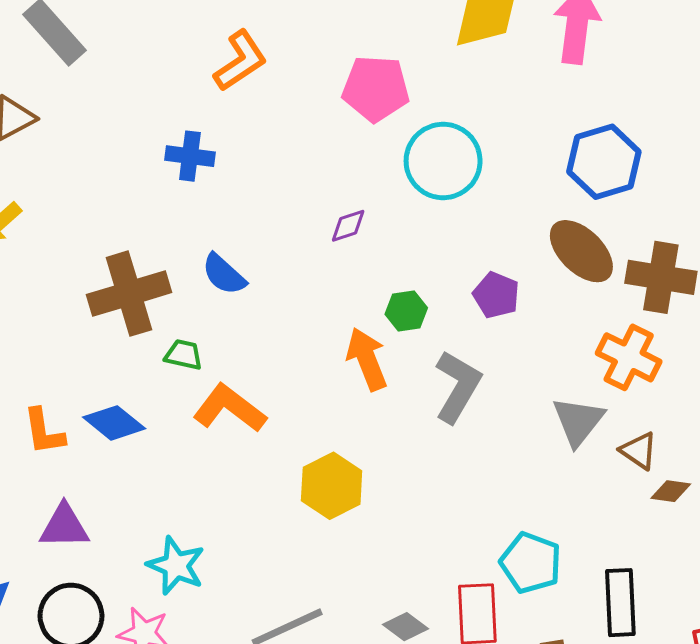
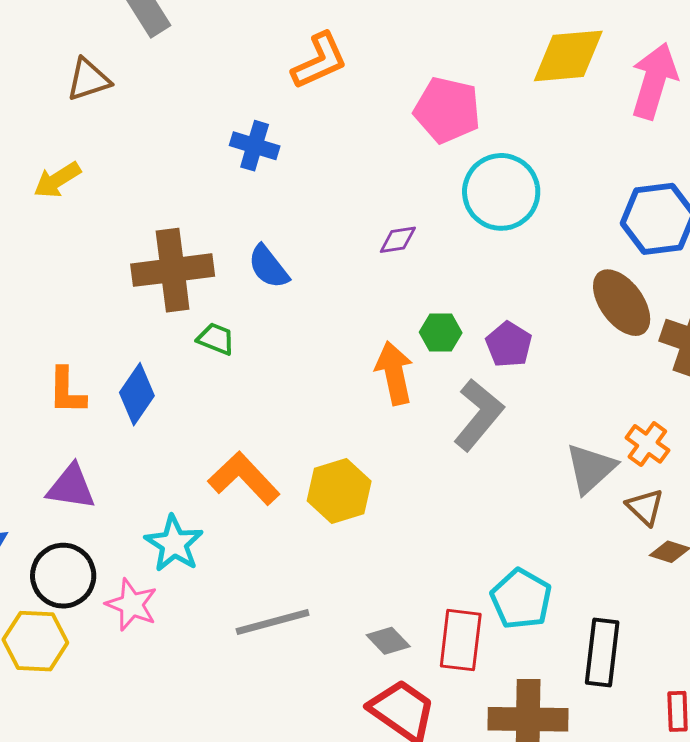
purple pentagon: (496, 295) -> (509, 344), moved
orange cross: (629, 357) -> (647, 444), moved, size x0.7
orange L-shape: (229, 408) -> (244, 478), moved
blue diamond: (114, 423) -> (137, 394), turned 76

